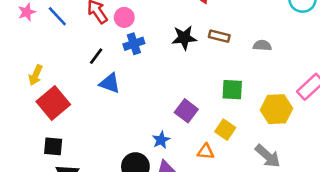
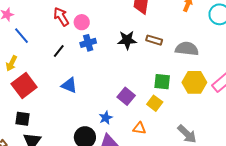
blue line: (57, 16) -> (22, 36), moved
gray semicircle: (262, 45) -> (187, 49), size x1.6
blue triangle: (110, 83) -> (69, 85), moved
yellow hexagon: (276, 109) -> (194, 82), moved
yellow square: (225, 130) -> (155, 103), moved

